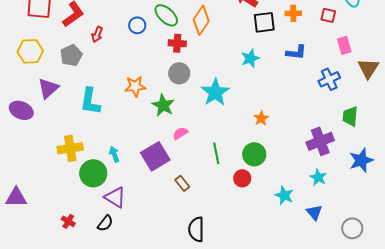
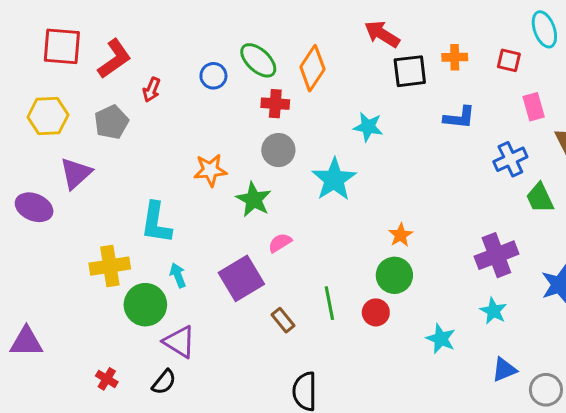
cyan star: (250, 58) -> (368, 127), moved, turned 30
cyan L-shape: (90, 101) -> (156, 223), moved
green trapezoid: (350, 116) -> (540, 198), moved, turned -30
orange star: (261, 118) -> (401, 235), moved
green line: (216, 153) -> (329, 303), moved
blue triangle: (314, 212) -> (504, 370), moved, turned 48

